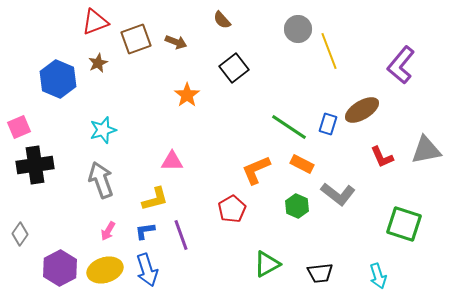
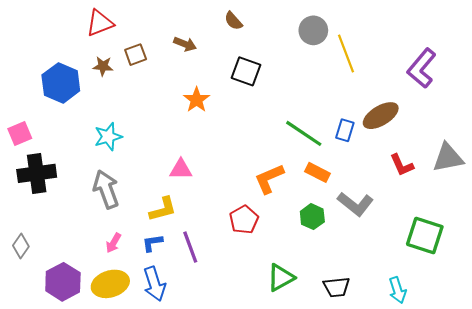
brown square: (136, 39) -> (136, 55), moved, size x0.7
brown star: (98, 63) -> (103, 66), turned 30
black square: (234, 68) -> (246, 71), turned -32

